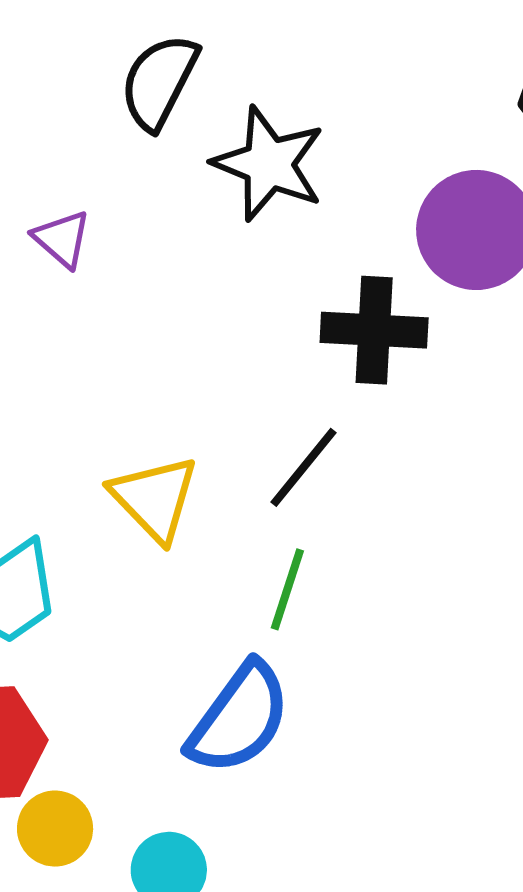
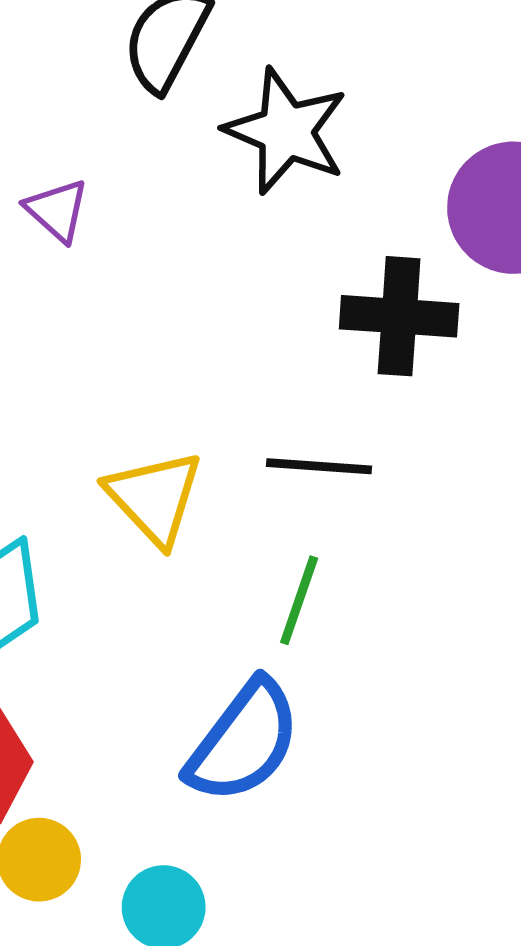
black line: (304, 467) -> (319, 466), turned 54

